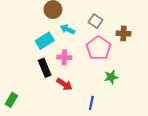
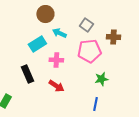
pink pentagon: (99, 48) -> (89, 51), turned 30
black rectangle: (45, 68) -> (27, 74), moved
blue line: (91, 103) -> (95, 104), moved

